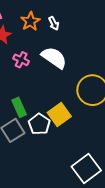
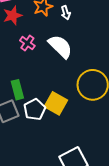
yellow square: (59, 114) -> (56, 103), turned -35

